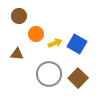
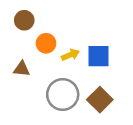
blue square: (77, 44) -> (99, 56), turned -30

